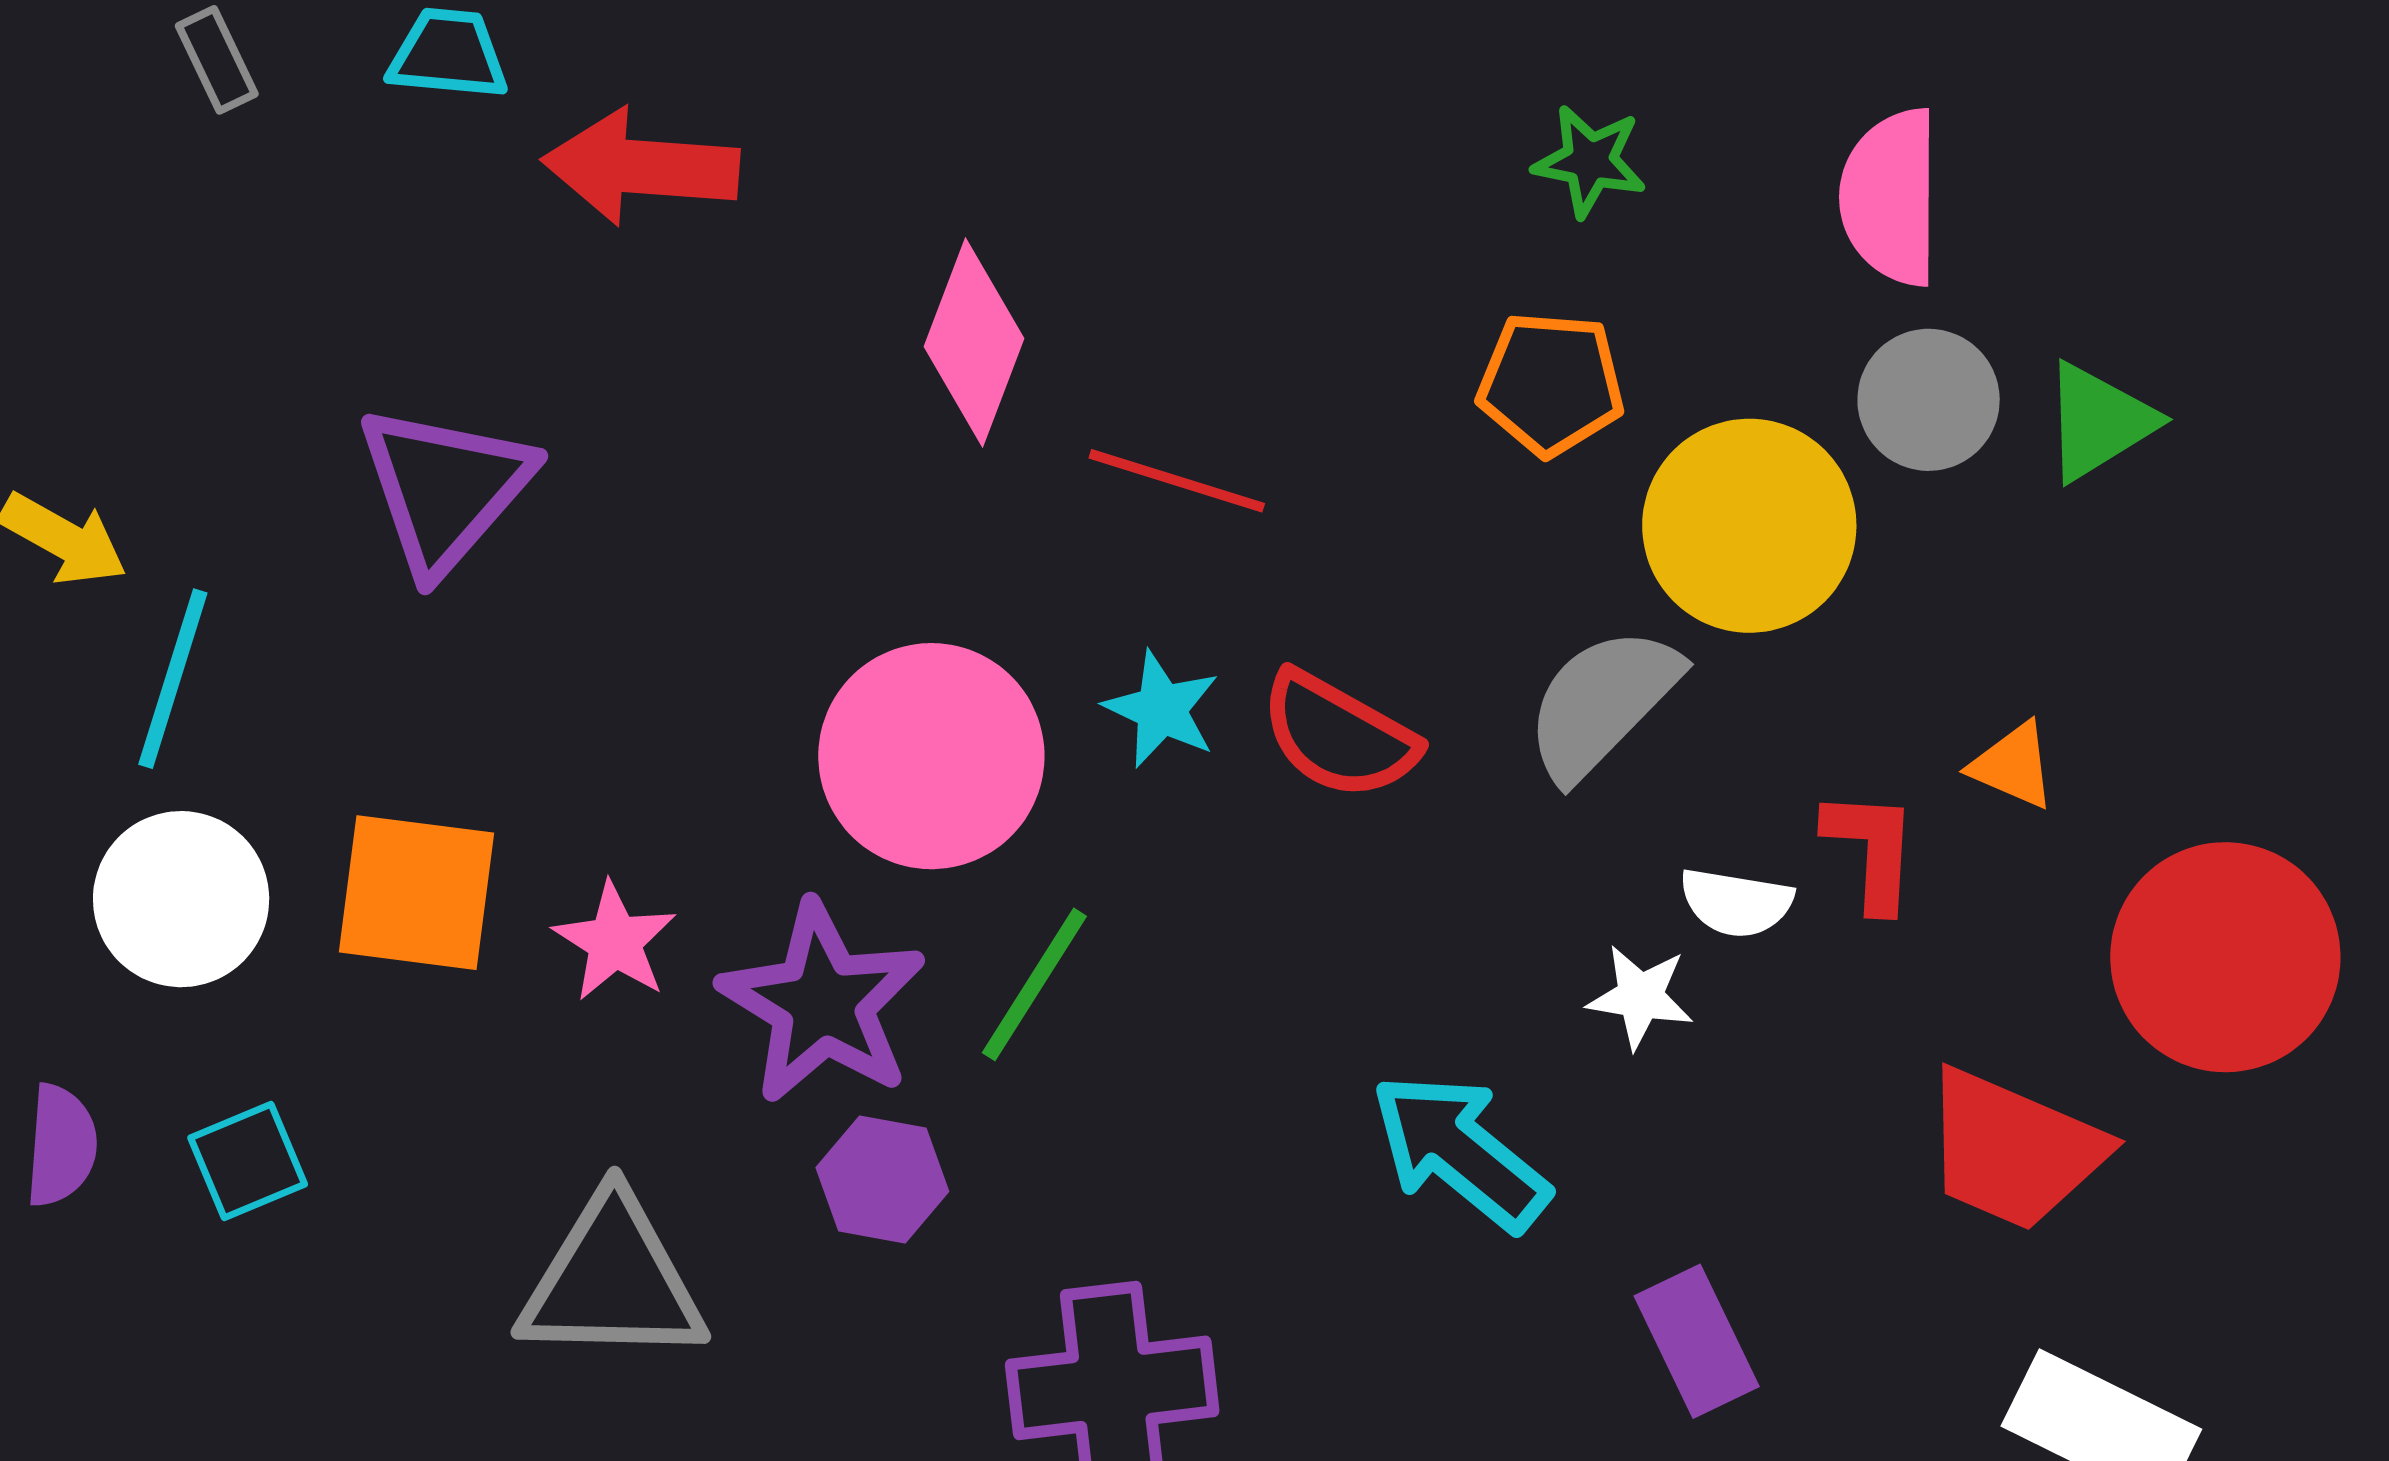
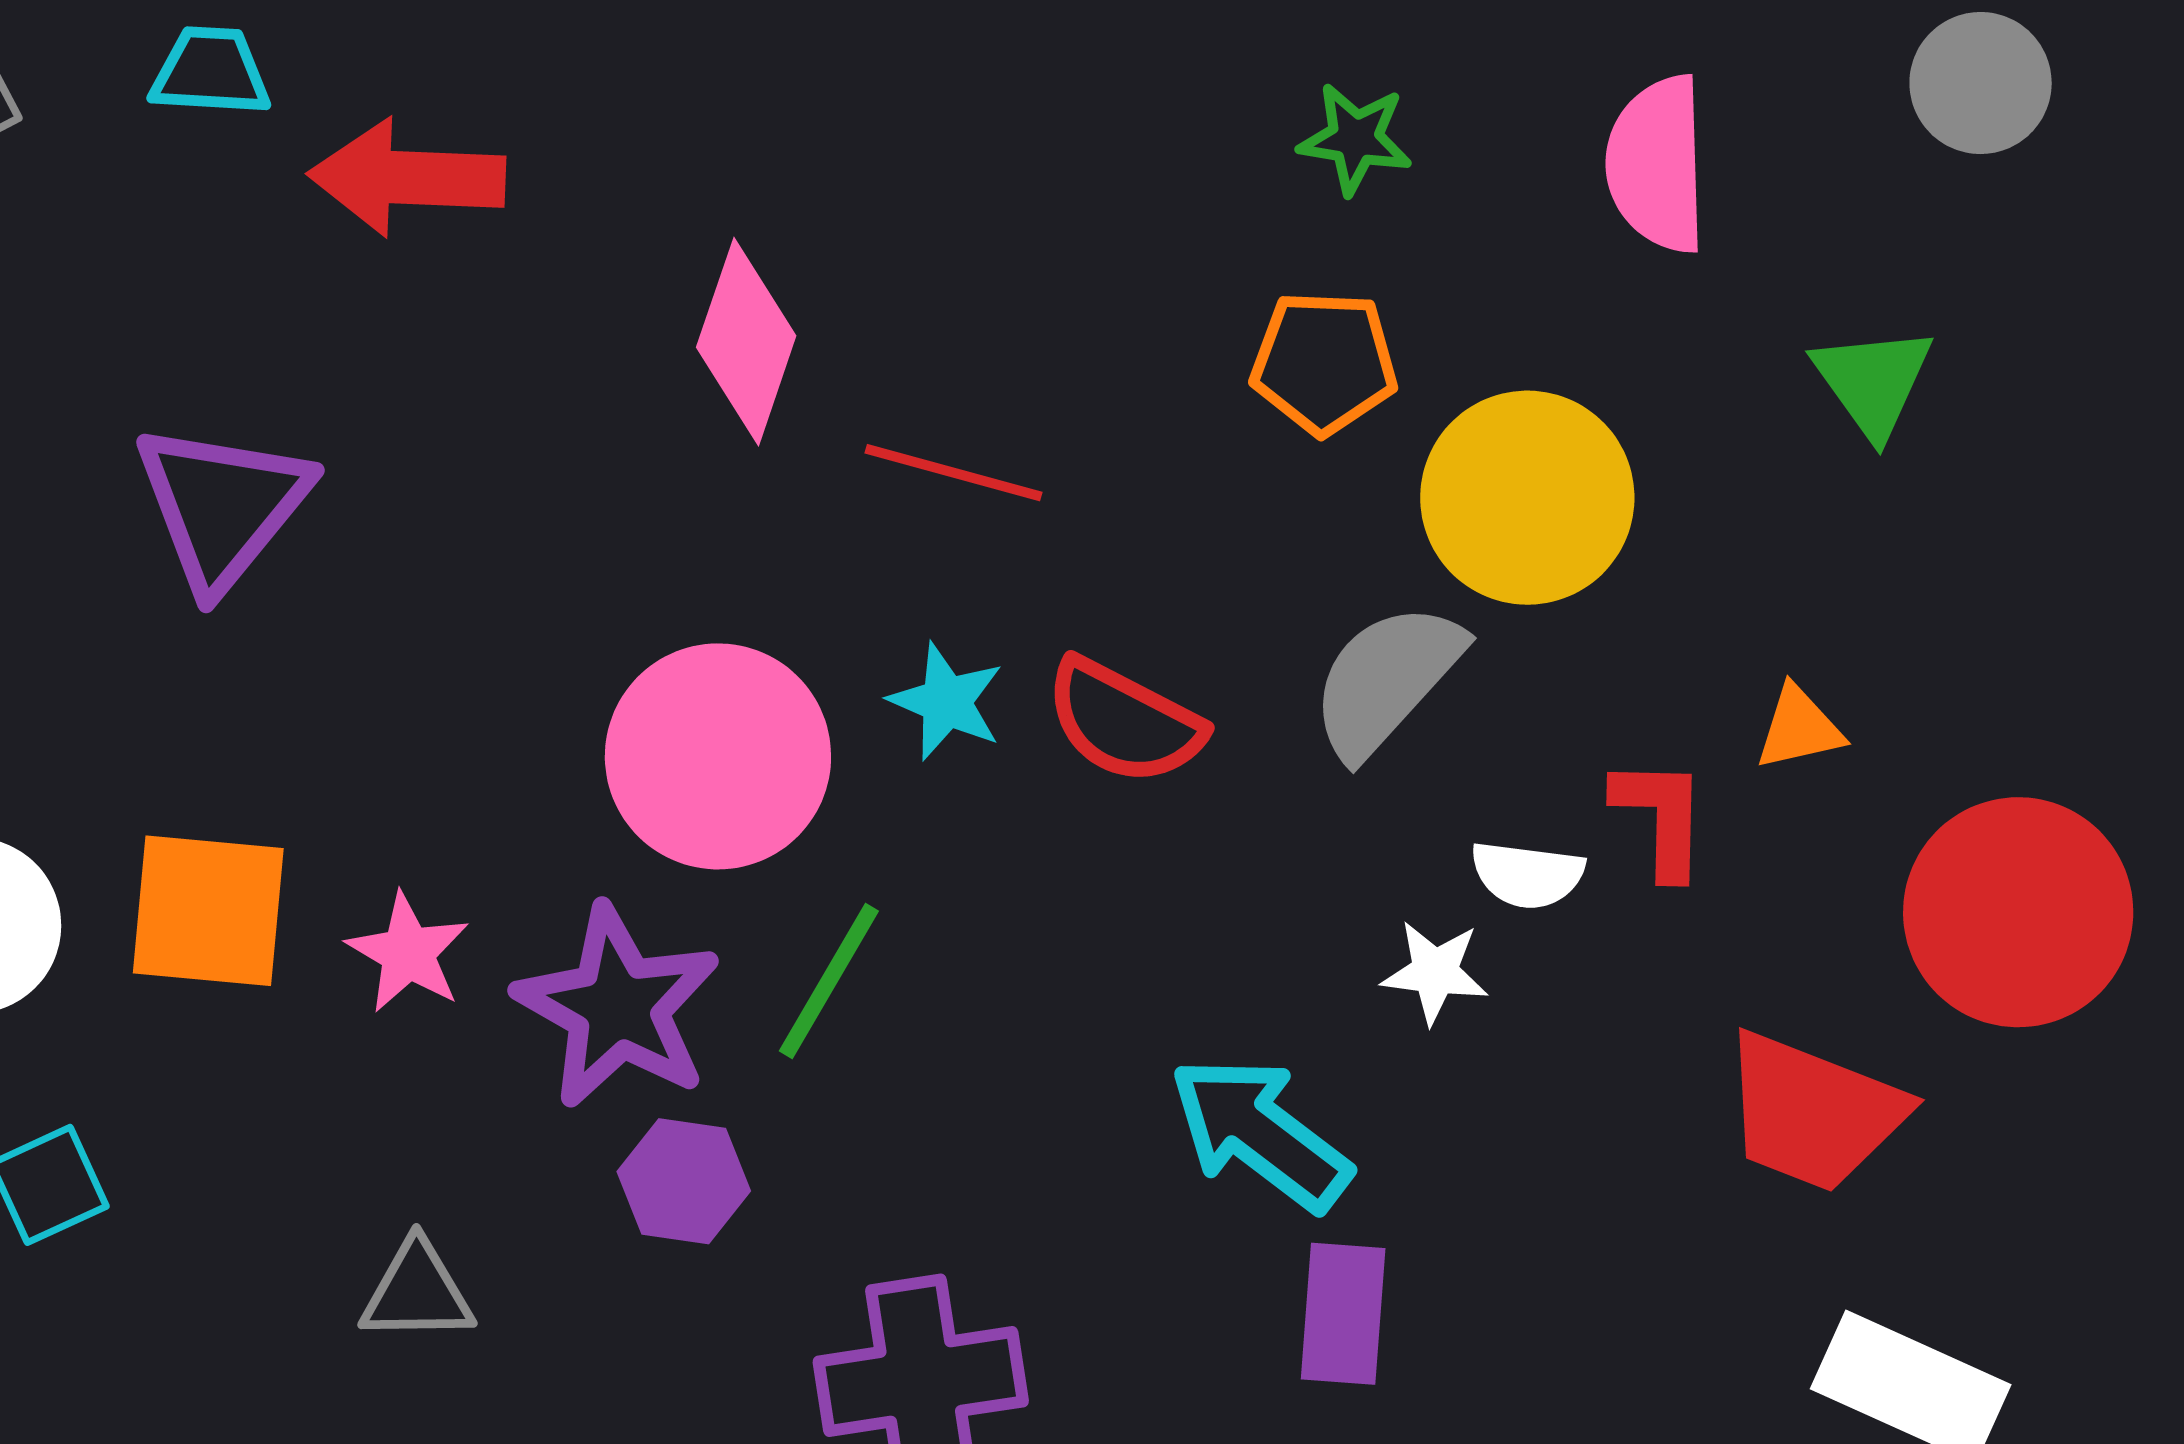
gray circle: (1929, 400) -> (1981, 83), moved
green triangle: (2099, 422) -> (1873, 381), turned -32
orange triangle: (2013, 766) -> (1799, 728), turned -34
gray triangle: (612, 1281) -> (417, 1292), size x0.6
purple rectangle: (1697, 1341) -> (1343, 1314), moved, turned 32

